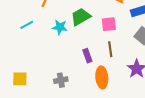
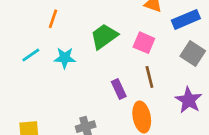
pink square: (109, 24) -> (144, 43), turned 35
cyan star: (60, 27) -> (65, 58), moved

